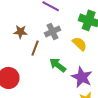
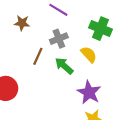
brown star: (20, 32) -> (22, 23), moved
green arrow: (58, 65) -> (64, 66), moved

